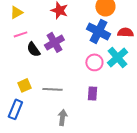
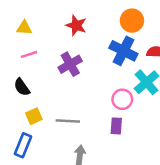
yellow triangle: (16, 12) -> (24, 28), turned 32
black semicircle: (33, 49) -> (22, 87), moved
pink circle: (94, 62) -> (122, 99), moved

